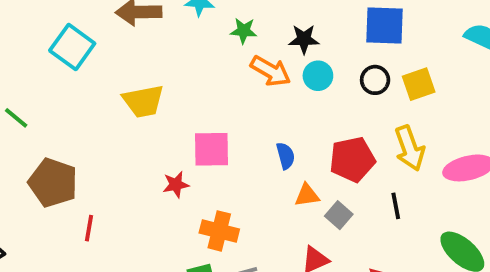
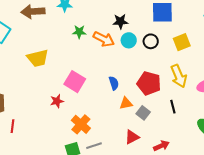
green star: (244, 31) -> (79, 32), moved
black circle: (375, 80) -> (151, 41), moved
pink square: (212, 149) -> (75, 82), turned 35
red pentagon: (352, 159) -> (149, 83), turned 30
orange cross: (219, 231) -> (81, 124), turned 30

